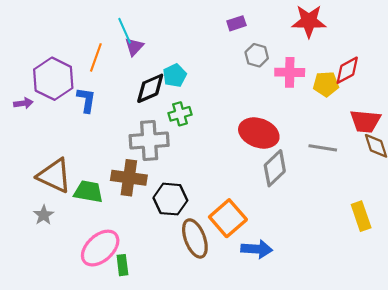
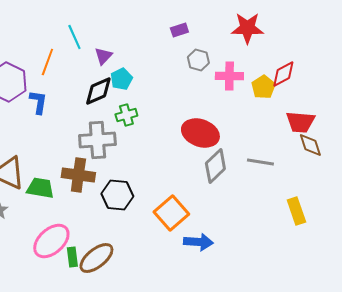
purple triangle: (134, 47) -> (103, 56), moved
yellow pentagon: (326, 84) -> (263, 87), turned -30
gray line: (323, 148) -> (260, 162), moved
brown ellipse: (195, 238) -> (96, 258), moved, turned 72

